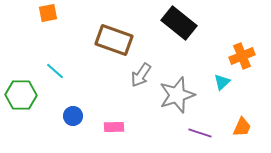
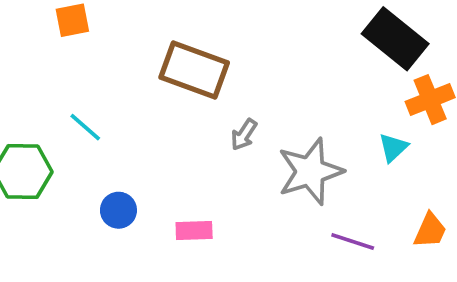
black rectangle: (179, 23) -> (395, 39), moved
gray arrow: (141, 75) -> (244, 135), size x0.7

